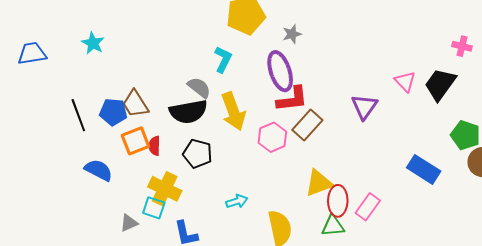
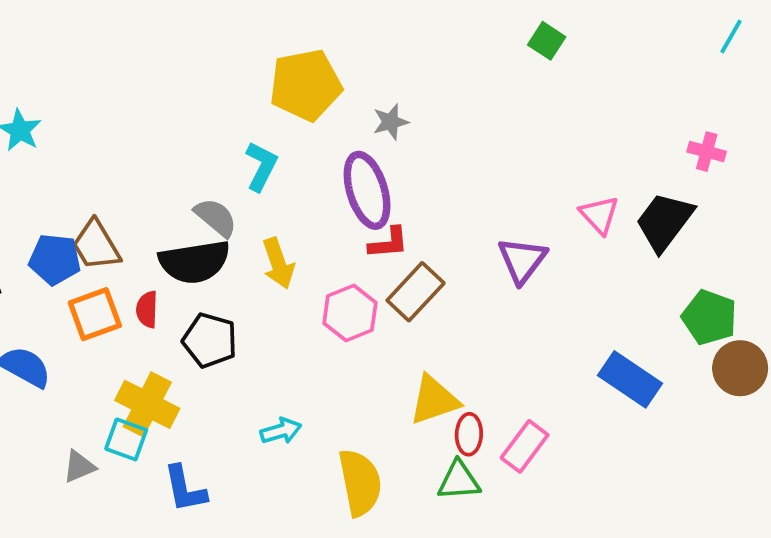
red L-shape: (292, 99) -> (388, 243), size x0.7
yellow arrow: (233, 111) -> (278, 263), size x0.7
red semicircle: (154, 146) -> (147, 309), moved
red ellipse: (338, 201) -> (469, 434), size x0.7

